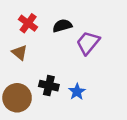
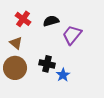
black cross: (49, 86) -> (47, 64), moved
brown circle: (17, 98) -> (15, 68), moved

